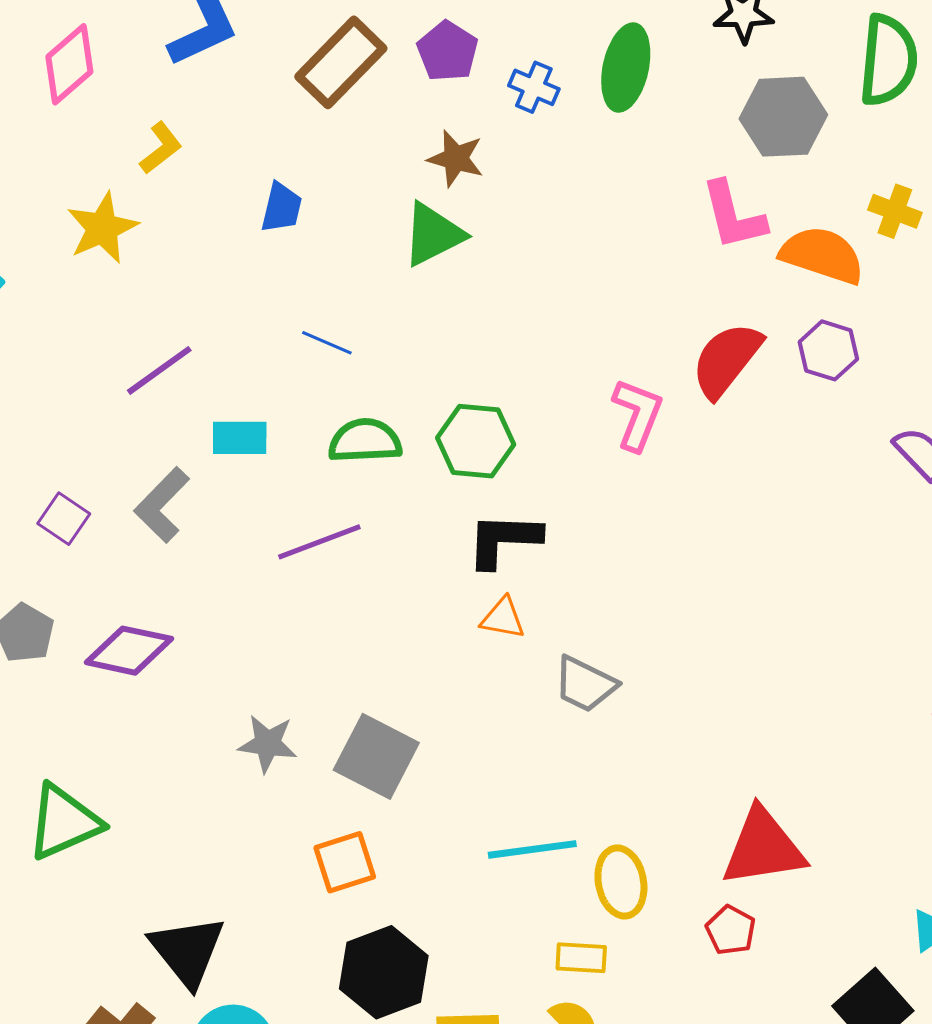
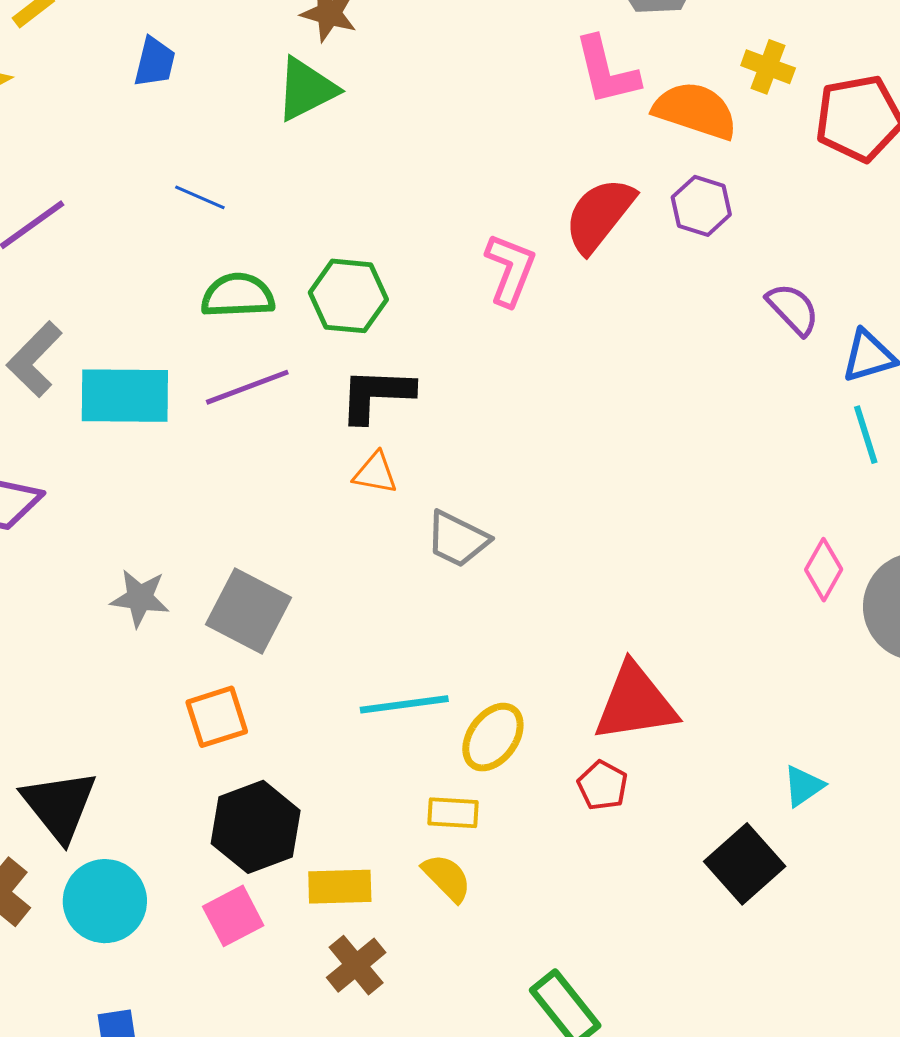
cyan rectangle: (240, 438) -> (125, 396), moved, size x1.6
purple line: (319, 542) -> (247, 387), moved
yellow ellipse: (621, 882) -> (493, 737), turned 46

